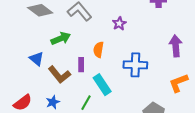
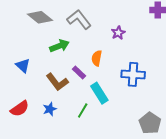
blue triangle: (37, 59) -> (23, 66), moved
purple rectangle: (81, 65) -> (79, 72), turned -48

